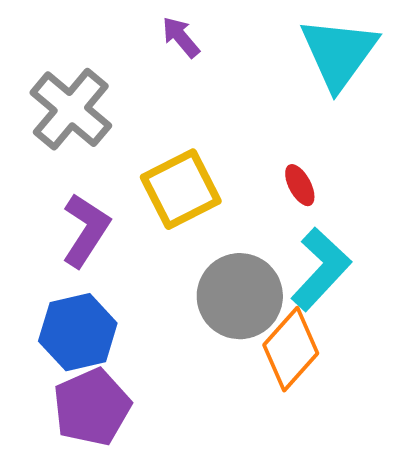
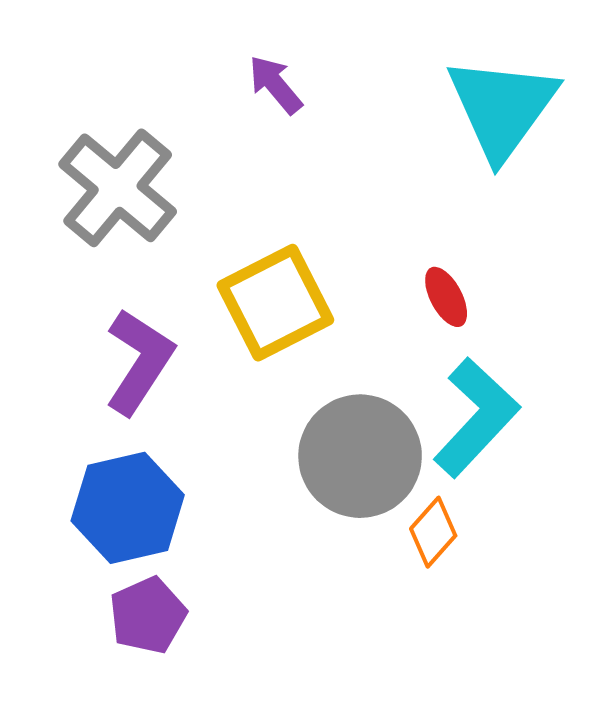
orange diamond: (291, 349) -> (433, 532), size x0.6
purple pentagon: (92, 407) -> (148, 615), size x0.7

